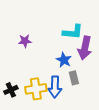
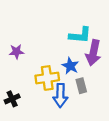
purple star: (25, 41) -> (16, 52), moved
yellow cross: (36, 89) -> (47, 78), moved

